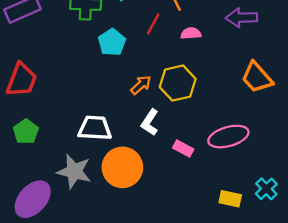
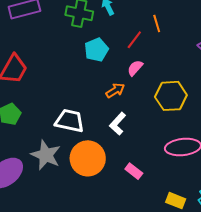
pink semicircle: (191, 33) -> (135, 68), moved, turned -54
yellow hexagon: (178, 83) -> (171, 96), moved
pink rectangle: (183, 148) -> (134, 171), moved

